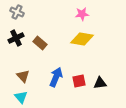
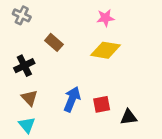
black cross: (16, 38) -> (24, 66), moved
brown rectangle: (40, 43) -> (54, 42), moved
black triangle: (100, 83) -> (129, 117), moved

